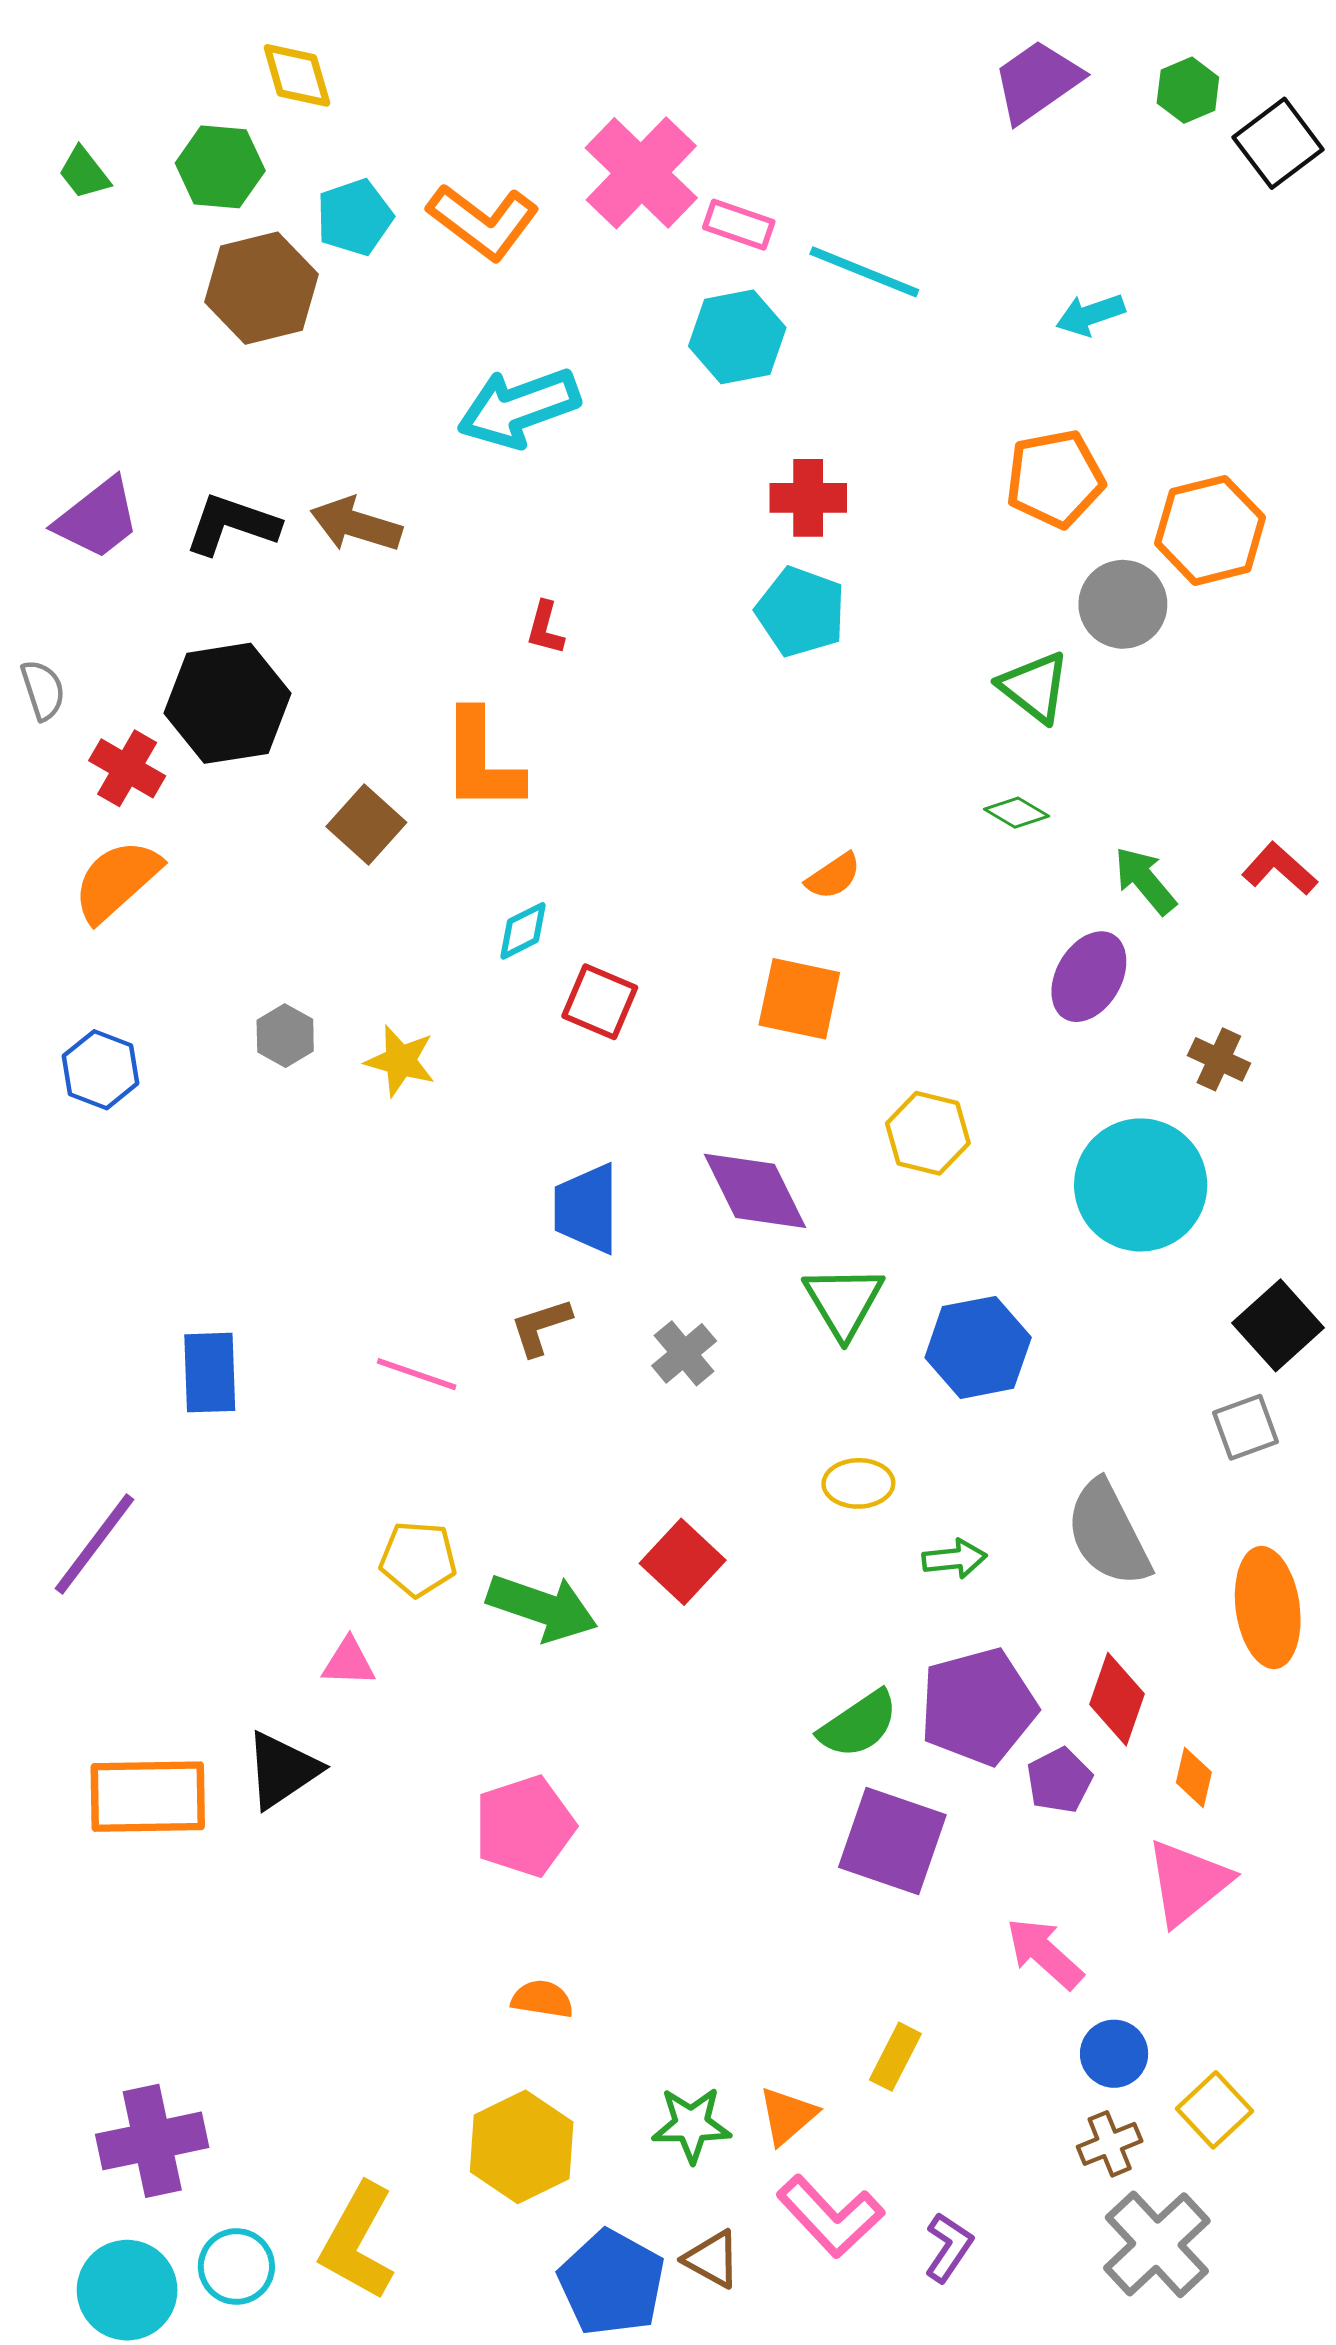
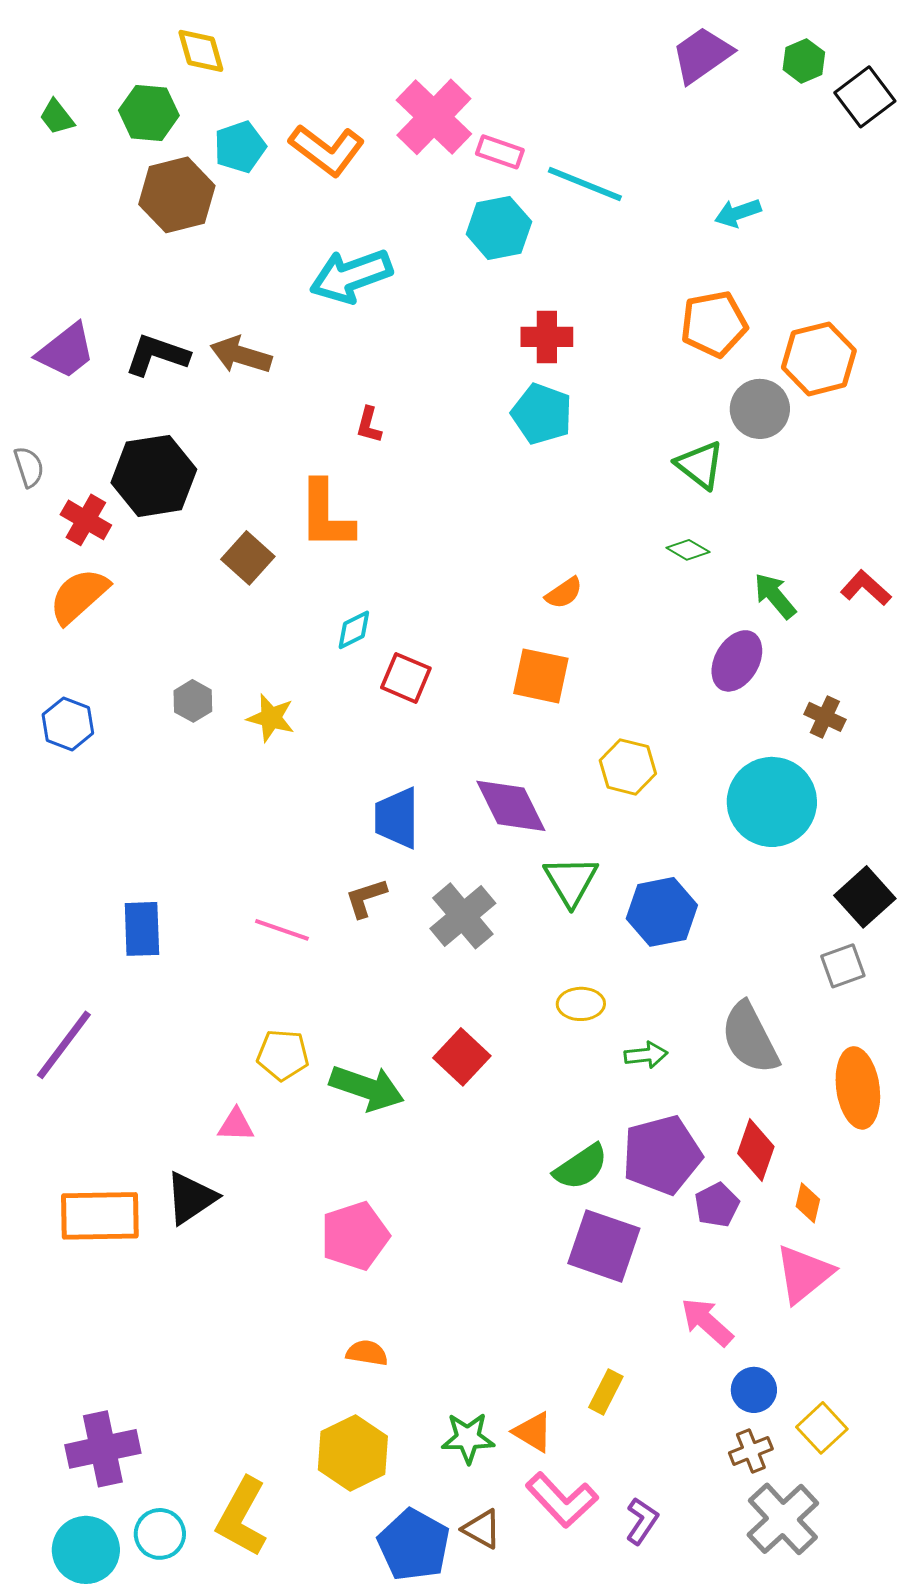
gray cross: (684, 1353) -> (463, 916), size x1.5
orange triangle: (788, 2116) -> (533, 1432), turned -48

